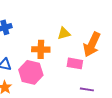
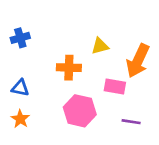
pink hexagon: (31, 72) -> (80, 111), moved

